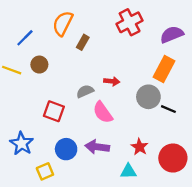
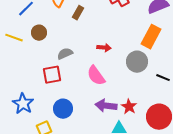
gray semicircle: (85, 91) -> (65, 54), moved
black line: (168, 109) -> (163, 78), moved
red square: (54, 111) -> (52, 75), turned -30
purple arrow: (97, 147) -> (106, 106), moved

